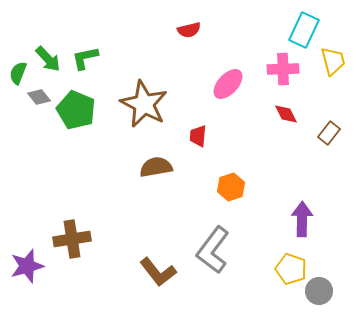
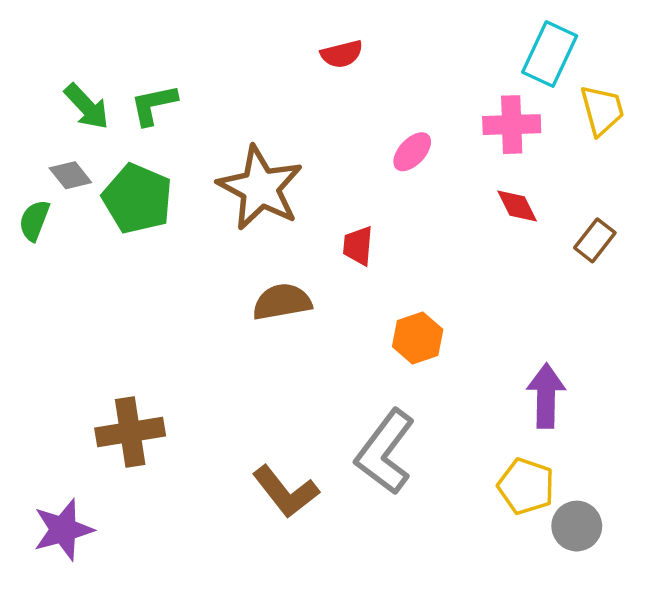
green semicircle: (18, 73) -> (34, 220), moved
pink ellipse: (228, 84) -> (412, 152), size x0.7
purple star: (27, 266) -> (63, 530), moved

